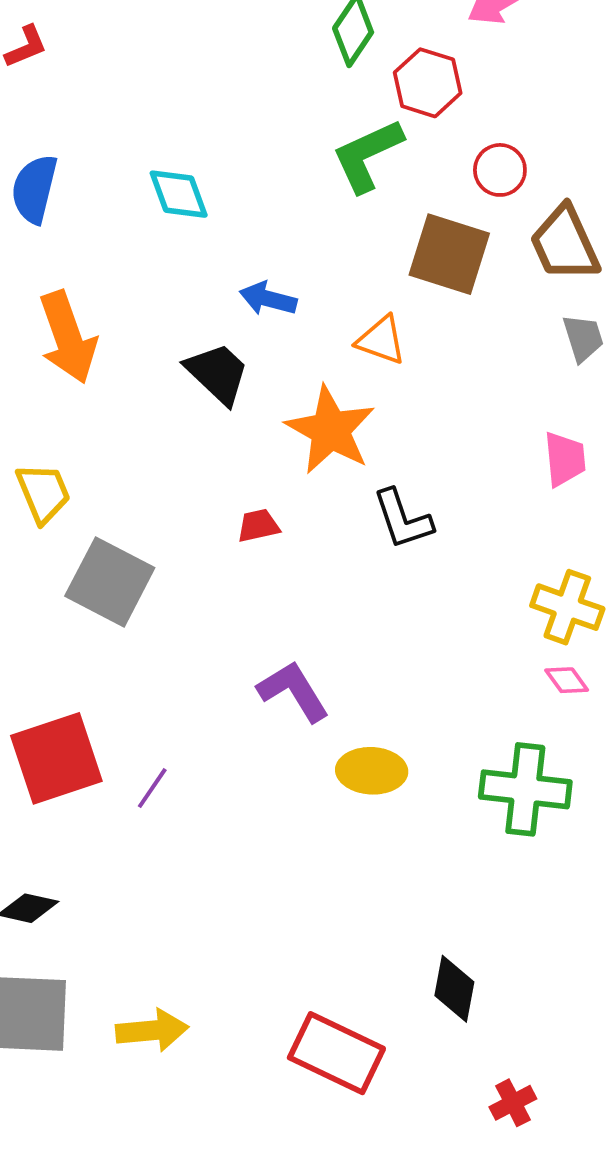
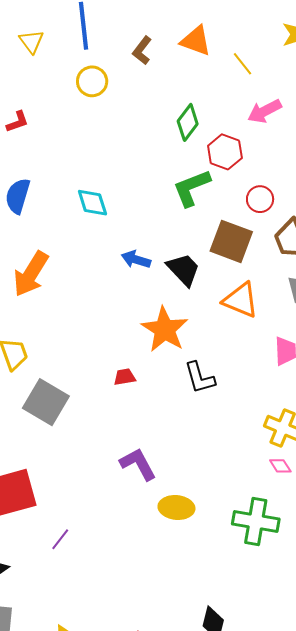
orange arrow: (68, 337) -> (31, 274), turned 48
orange triangle: (381, 340) -> (241, 300), moved, size x1.4
black trapezoid: (217, 373) -> (183, 269), moved
purple line: (152, 788) -> (60, 539), moved

